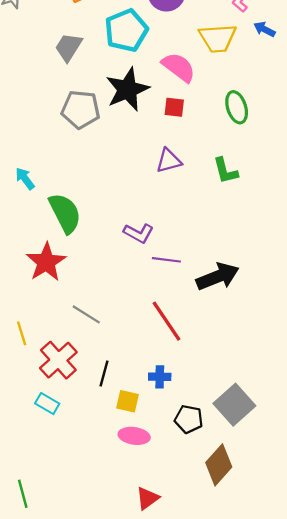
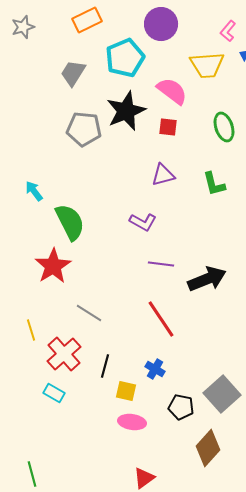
purple L-shape: (139, 233) -> (143, 222), moved
blue cross: (160, 377) -> (155, 369), turned 30

